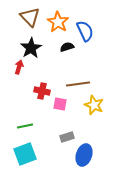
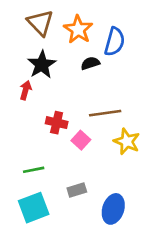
blue semicircle: (85, 31) -> (115, 42), turned 40
pink square: (60, 104) -> (81, 140), turned 32
gray rectangle: (67, 137) -> (77, 190), moved

